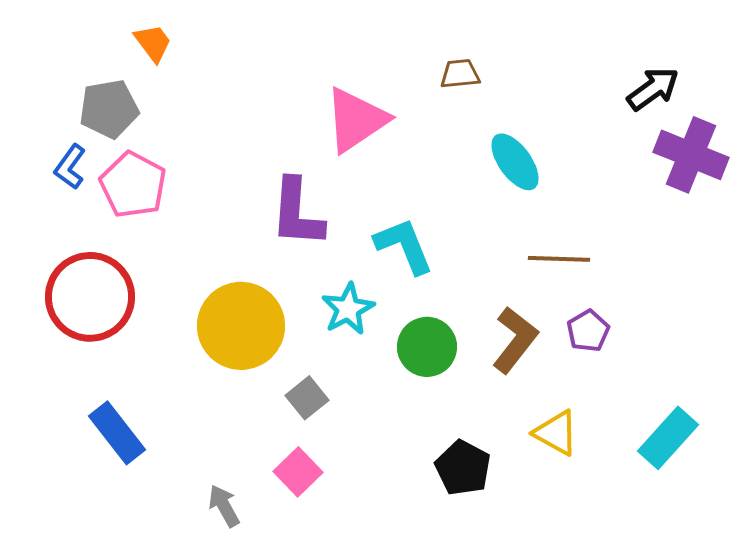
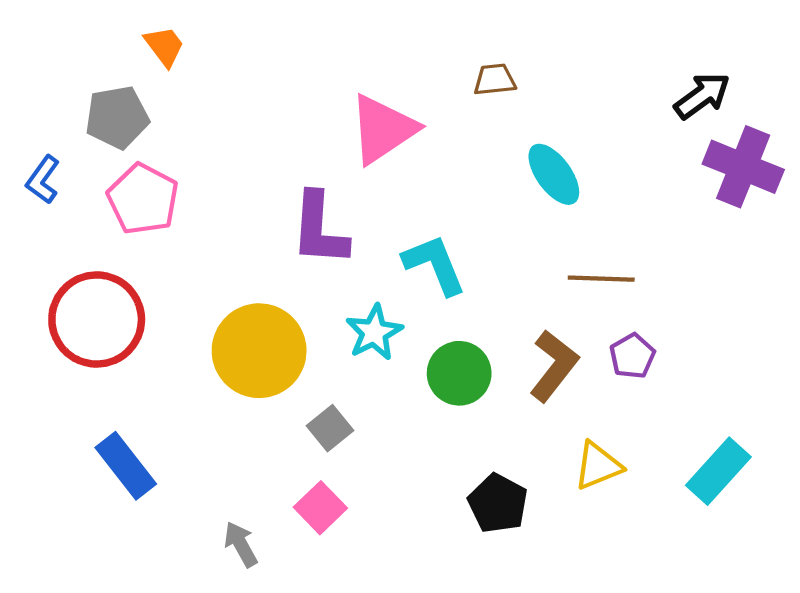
blue L-shape: (70, 167) -> (43, 180), moved
yellow triangle: (556, 433) -> (598, 466), turned -51

